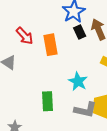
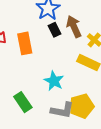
green rectangle: (48, 101) -> (23, 102), turned -30

